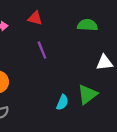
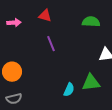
green triangle: (87, 94) -> (91, 83), turned 30

